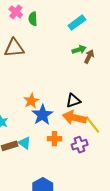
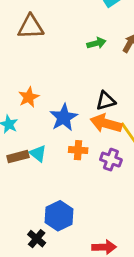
green arrow: (79, 50) -> (96, 43), moved
orange star: (31, 101) -> (29, 97), moved
purple cross: (80, 145) -> (111, 160), turned 35

